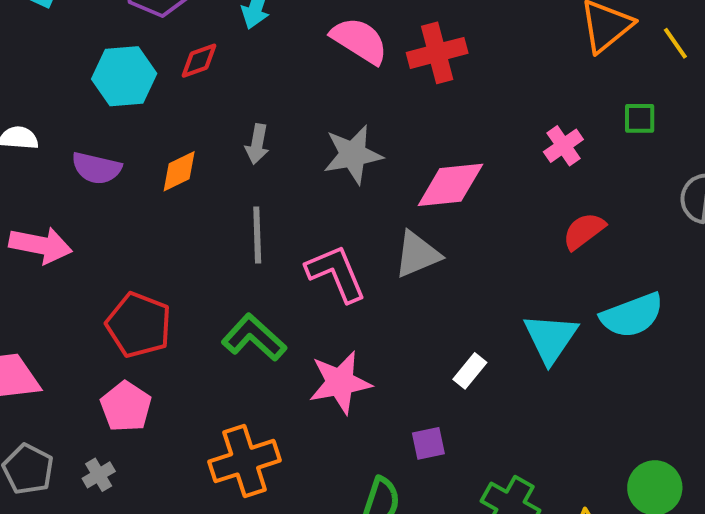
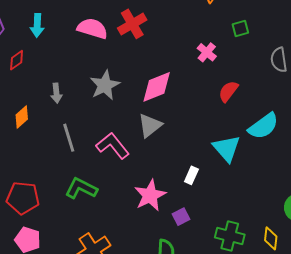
pink star: (340, 382) -> (150, 195), moved

